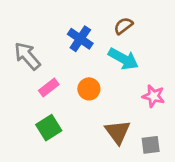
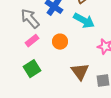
gray arrow: (27, 56) -> (30, 19), moved

